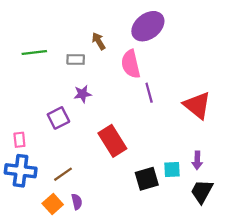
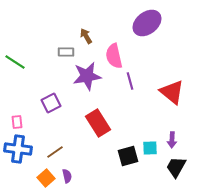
purple ellipse: (148, 26) -> (147, 23), moved
green line: (34, 53) -> (15, 62), moved, turned 40
purple star: (83, 94) -> (87, 76), moved, size x1.8

